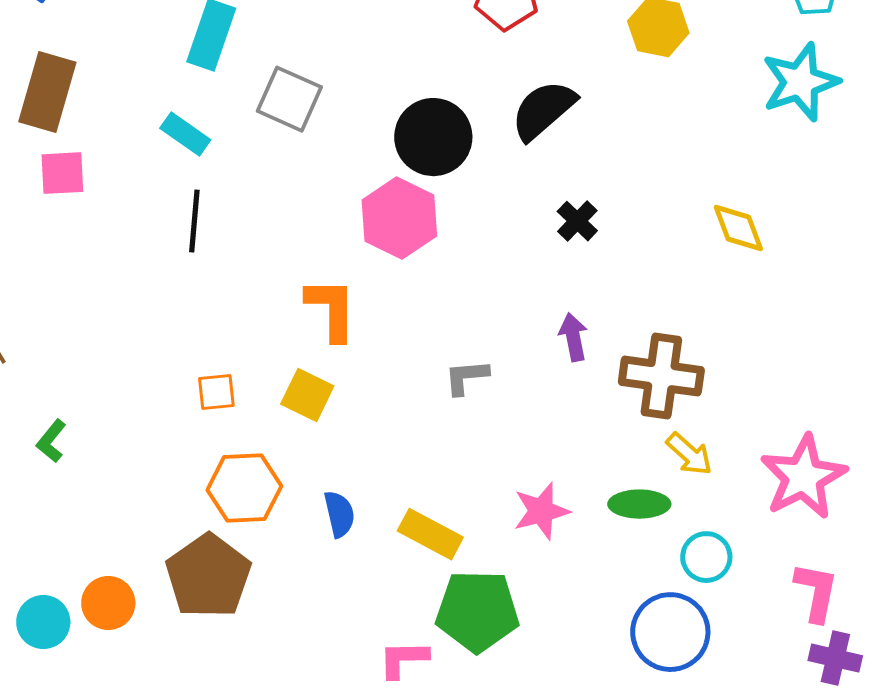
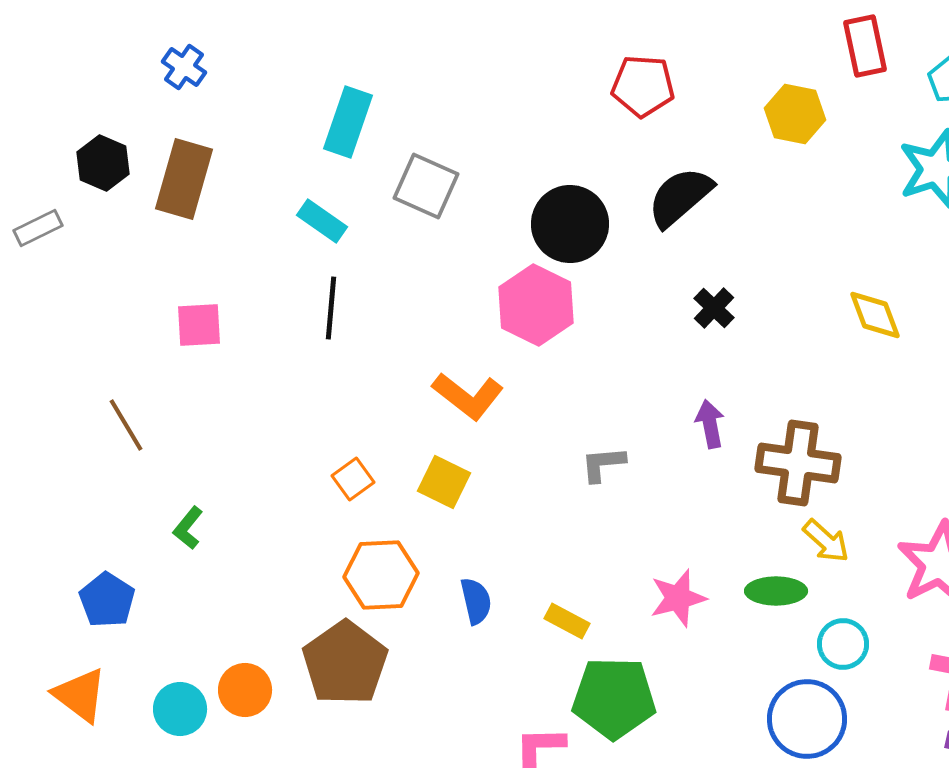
pink square: (62, 173) -> (199, 325), moved
orange L-shape: (331, 309) -> (468, 396), turned 128
orange square: (216, 392) -> (353, 479), turned -30
yellow rectangle: (430, 534) -> (567, 621), size x0.7

